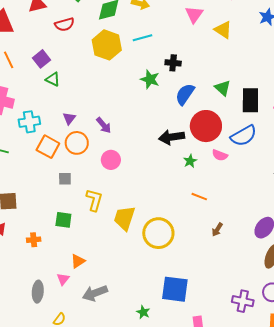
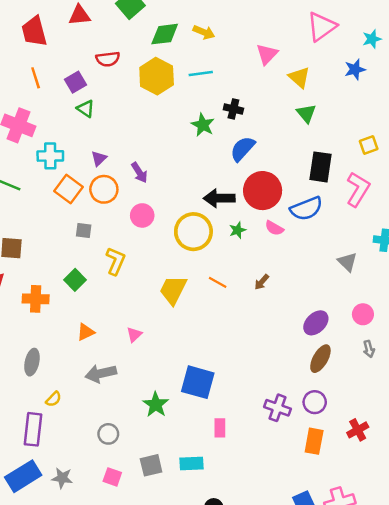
red semicircle: (64, 24) -> (108, 59), moved
green triangle: (223, 88) -> (306, 113), moved
orange line: (199, 197) -> (218, 282), moved
yellow trapezoid: (124, 218) -> (173, 290), moved
green square: (63, 220) -> (75, 280), turned 30
brown arrow: (217, 230) -> (262, 282), moved
yellow circle: (158, 233) -> (193, 232), moved
orange cross: (34, 240) -> (36, 299), size x1.5
pink triangle: (63, 279) -> (134, 335), moved
green star: (143, 312) -> (156, 405), size x1.5

